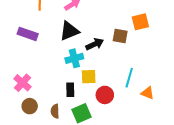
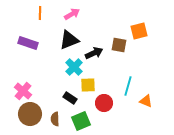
cyan cross: (74, 58) -> (74, 67), turned -30
black rectangle: (70, 90) -> (70, 98), turned -56
brown circle: (30, 106) -> (30, 114), size x1.5

